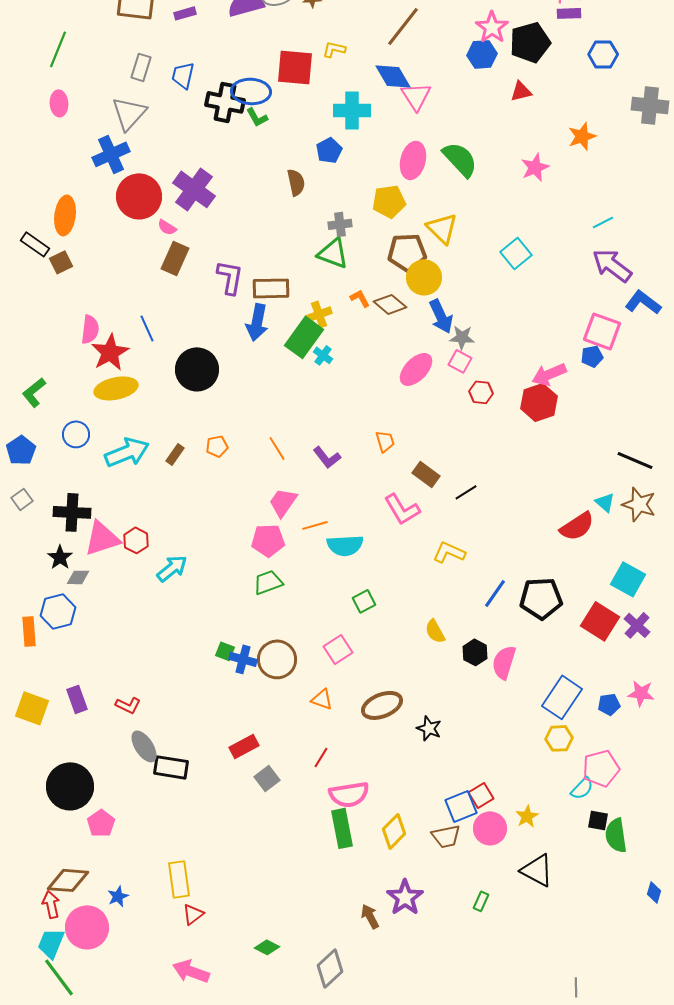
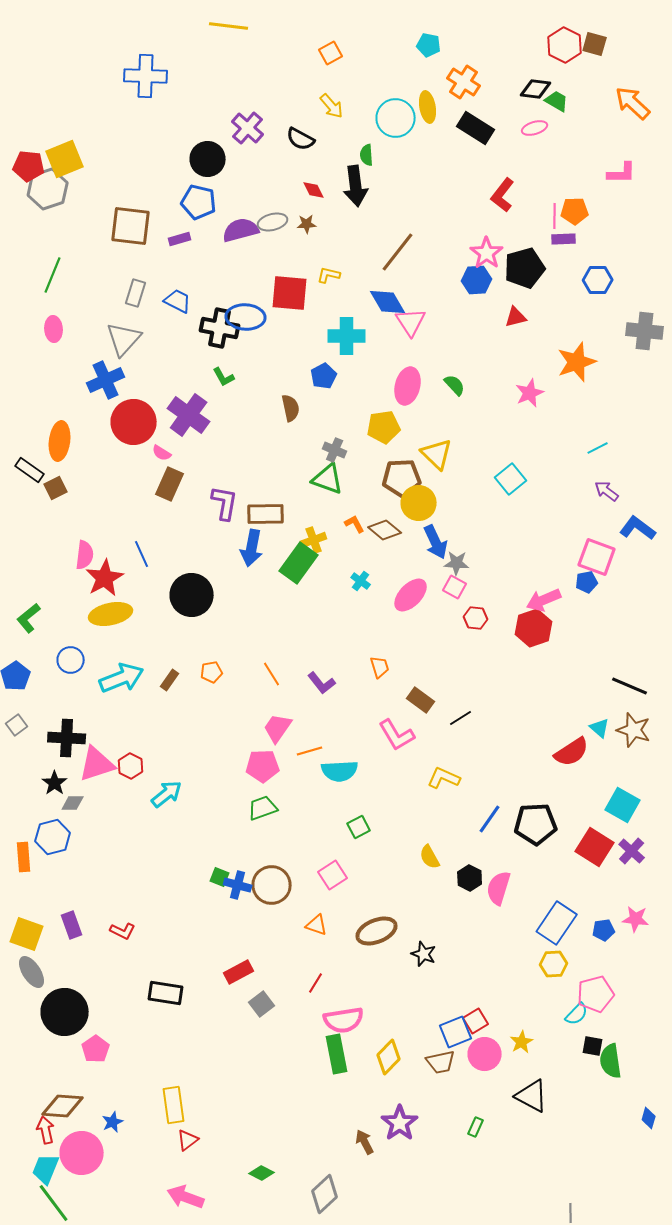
blue trapezoid: (183, 75) -> (178, 301), turned 104
green L-shape: (257, 117) -> (224, 377), moved
orange star: (582, 136) -> (577, 362), size x1.4
green semicircle: (460, 159) -> (455, 385), size x0.6
gray cross: (340, 224) -> (335, 450), turned 30
purple arrow: (612, 265) -> (607, 491), size x0.6
cyan cross: (323, 355) -> (361, 581), moved
gray ellipse: (144, 746) -> (32, 972), moved

